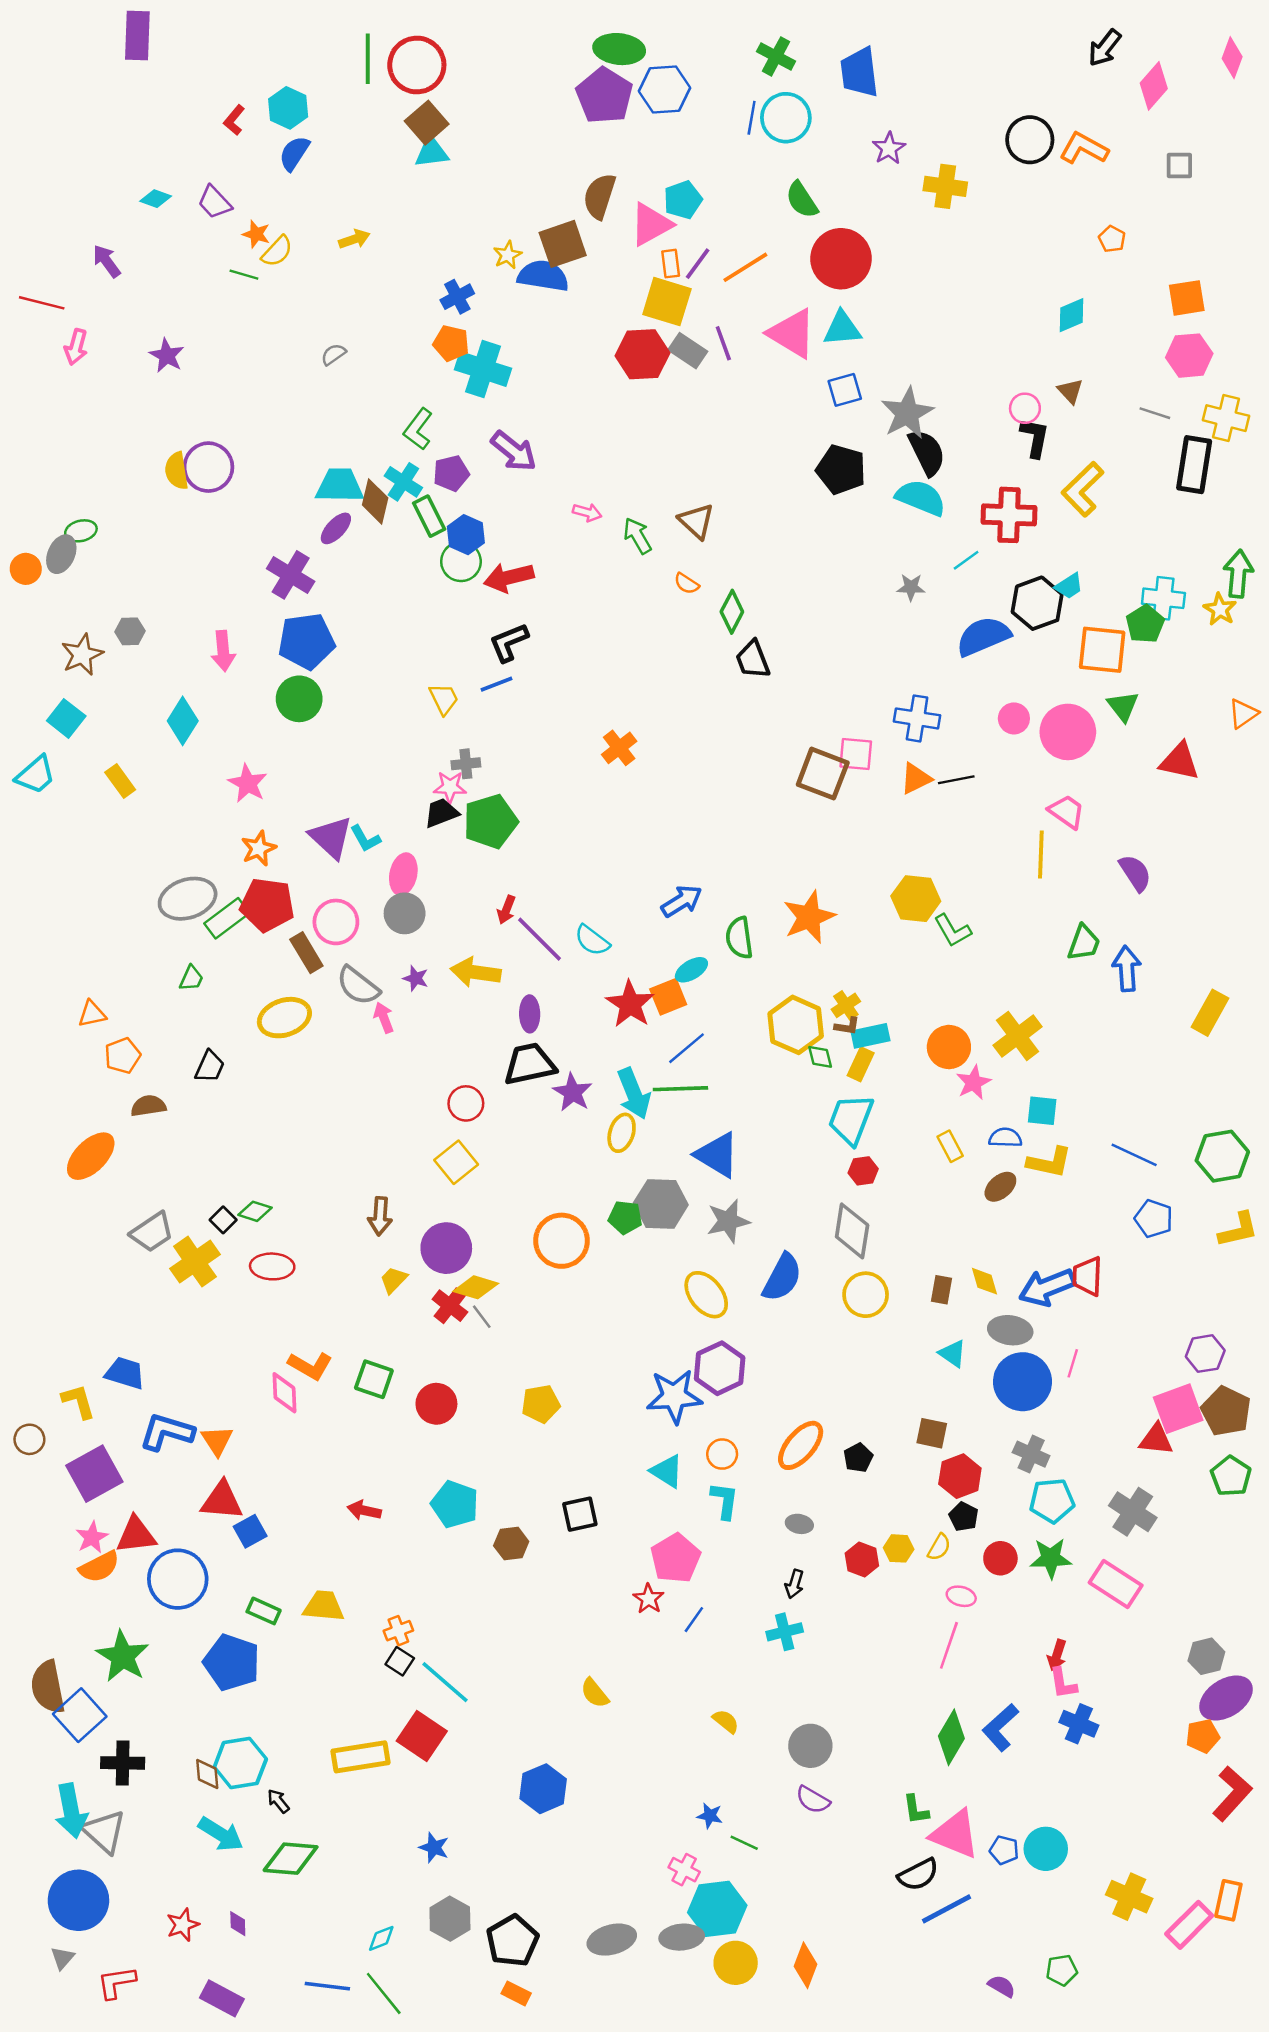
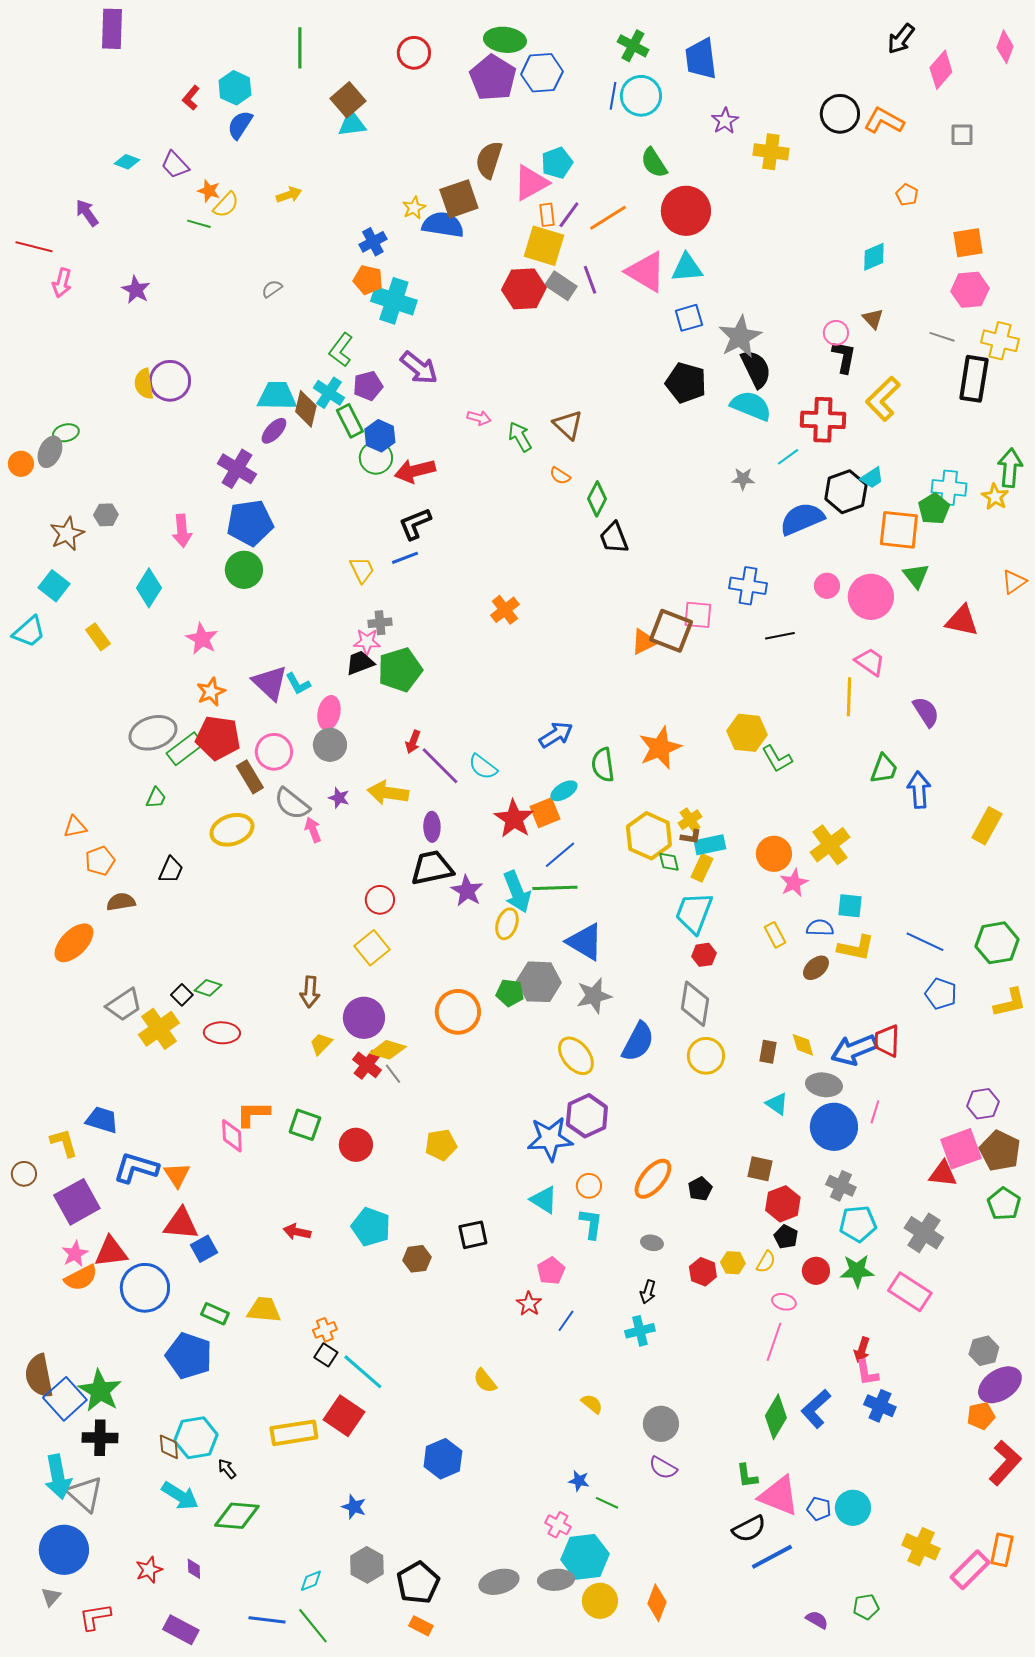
red circle: (417, 65) -> (414, 53), moved, size x0.7
orange triangle: (916, 779) -> (644, 642), moved
orange L-shape: (310, 1366) -> (253, 1114), turned 150
pink pentagon: (676, 1558) -> (551, 1271), size x0.7
green star: (123, 1656) -> (100, 1391), moved

